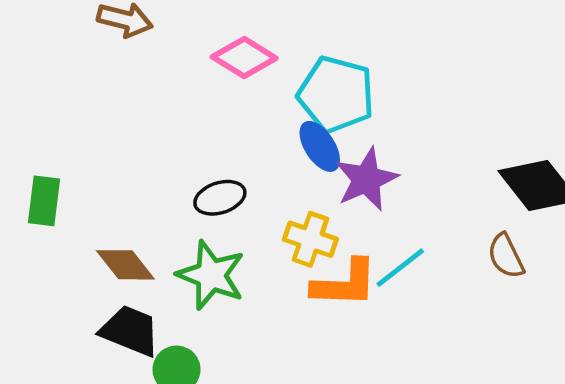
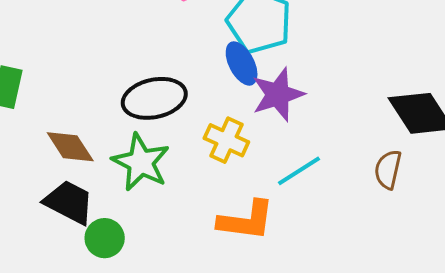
black ellipse: (220, 198) -> (154, 98), size x1.5
brown semicircle: (506, 256) -> (388, 170), turned 33
orange L-shape: (345, 284) -> (246, 220), moved

